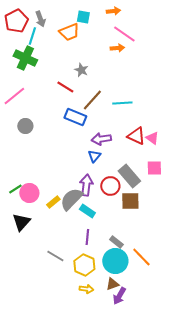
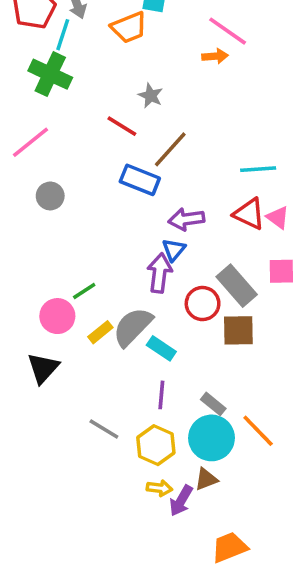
cyan line: (122, 103) -> (258, 169), moved
purple arrow: (86, 185) -> (160, 273), moved
green line: (15, 189) -> (84, 291), moved
purple arrow: (119, 296) -> (181, 501), moved

